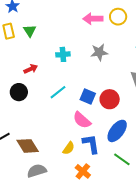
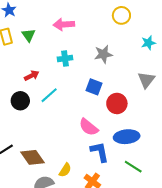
pink arrow: (93, 19) -> (64, 24), moved
cyan line: (58, 92) -> (49, 95), moved
blue square: (88, 97) -> (94, 87), moved
blue ellipse: (117, 131) -> (127, 137), turned 50
yellow semicircle: (69, 148) -> (65, 170), moved

